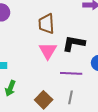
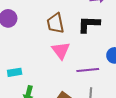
black L-shape: (74, 43) -> (89, 24), moved

